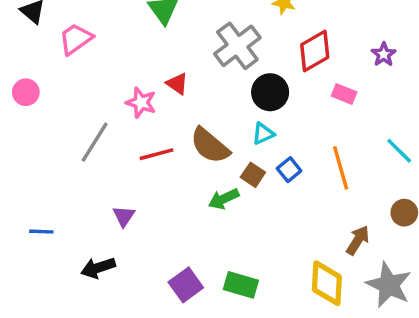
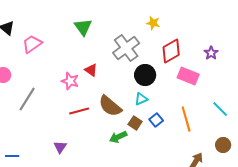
pink rectangle: (344, 94) -> (188, 76), size x1.5
gray line: (95, 142) -> (27, 99), moved

